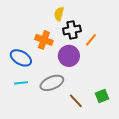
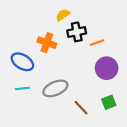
yellow semicircle: (59, 14) -> (63, 15), turned 40
orange line: (91, 40) -> (97, 43), turned 32
purple circle: (69, 56) -> (107, 68), moved

